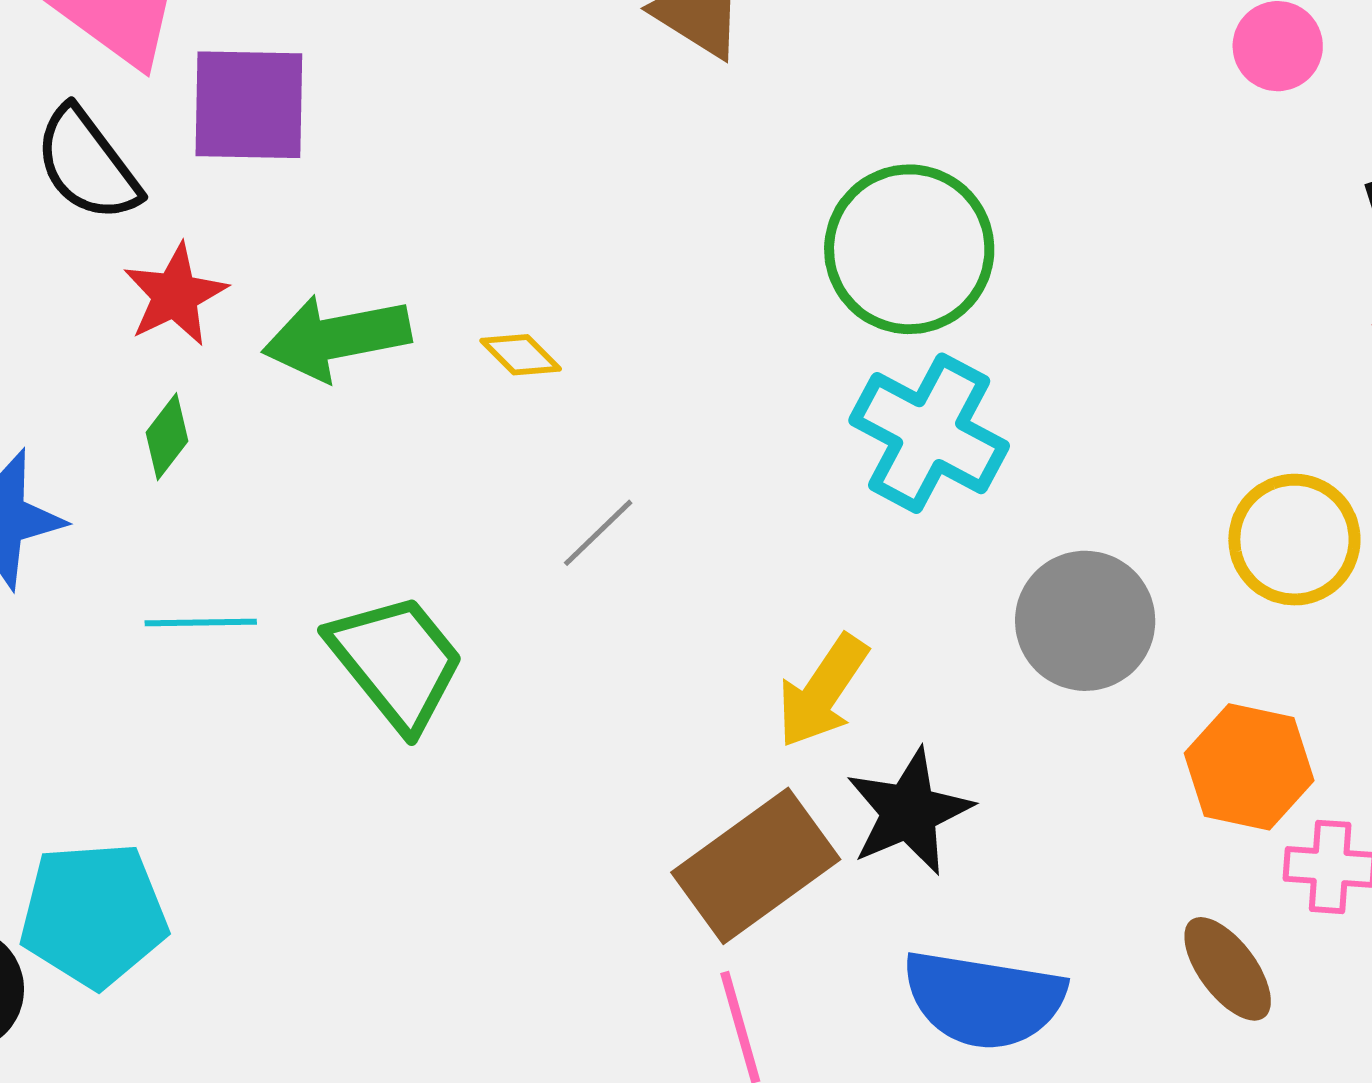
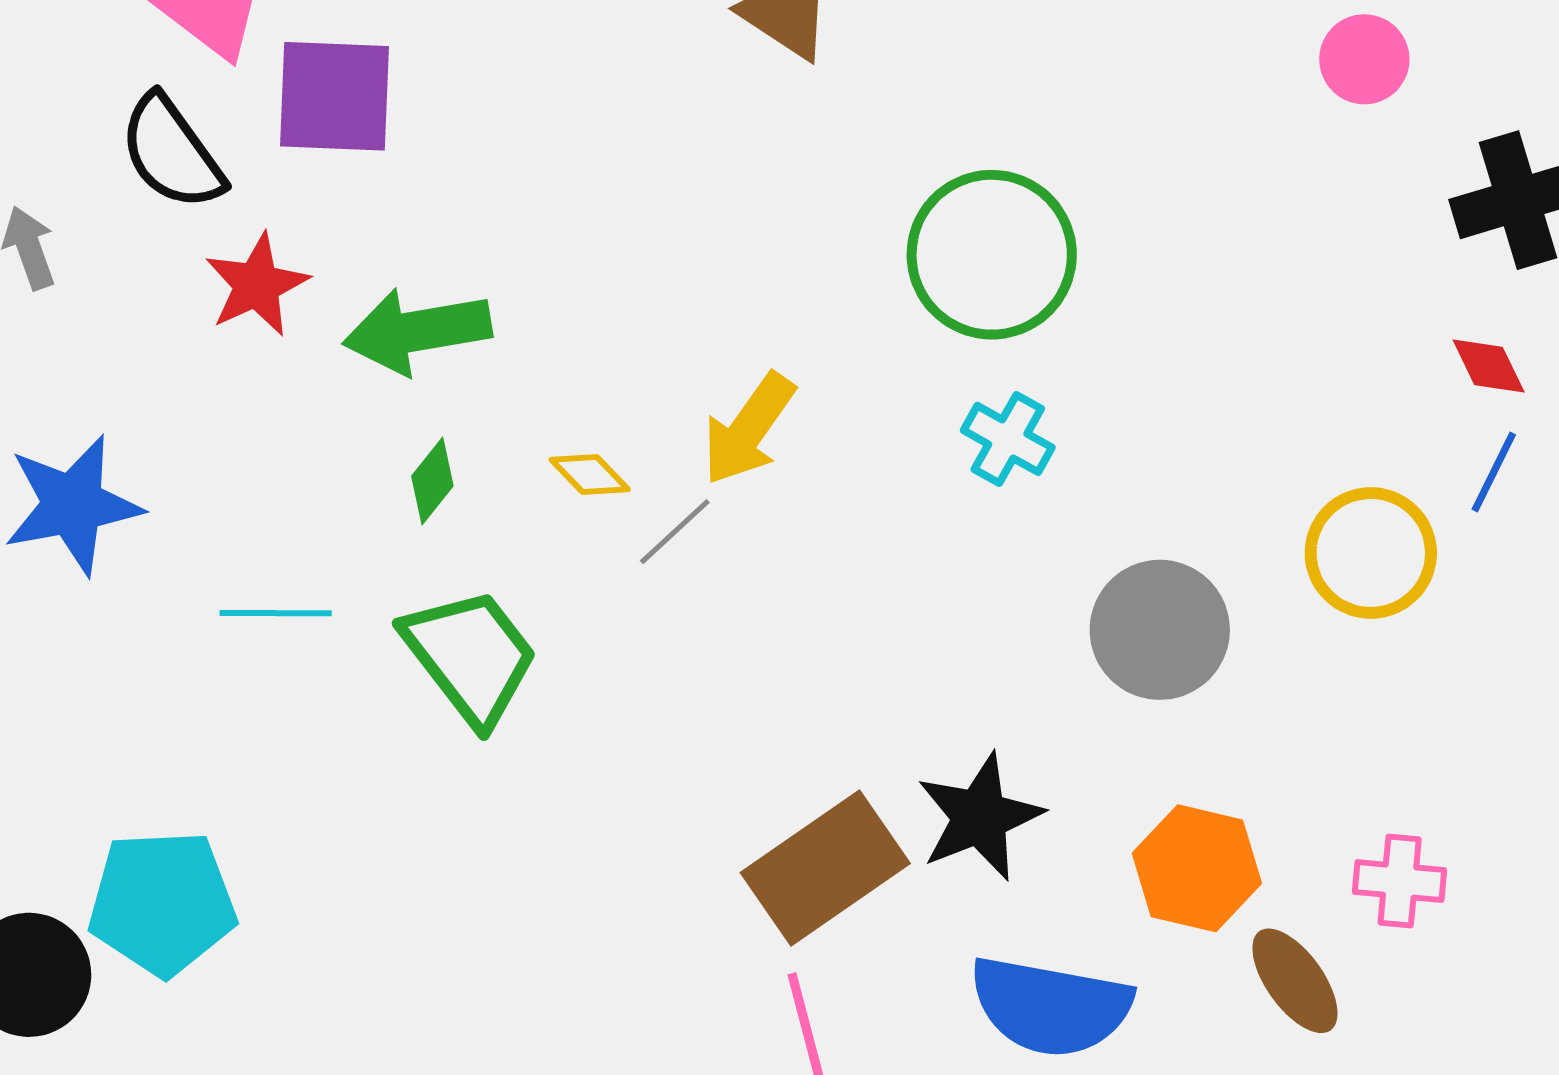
yellow diamond: (521, 355) -> (590, 474), moved
cyan cross: (929, 433) -> (1008, 439), size x0.6
green diamond: (167, 437) -> (432, 481), moved
yellow arrow: (822, 691) -> (749, 429), moved
orange hexagon: (1249, 767) -> (1197, 868), moved

